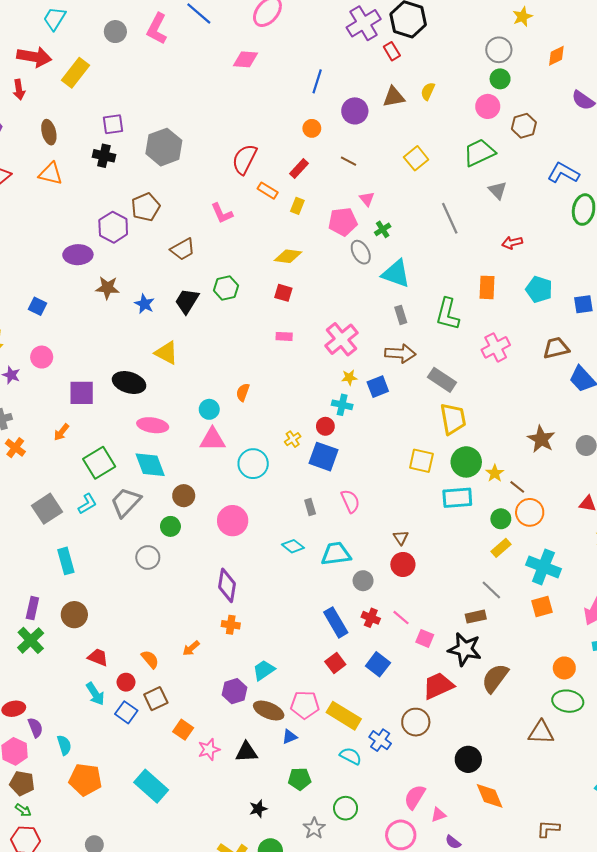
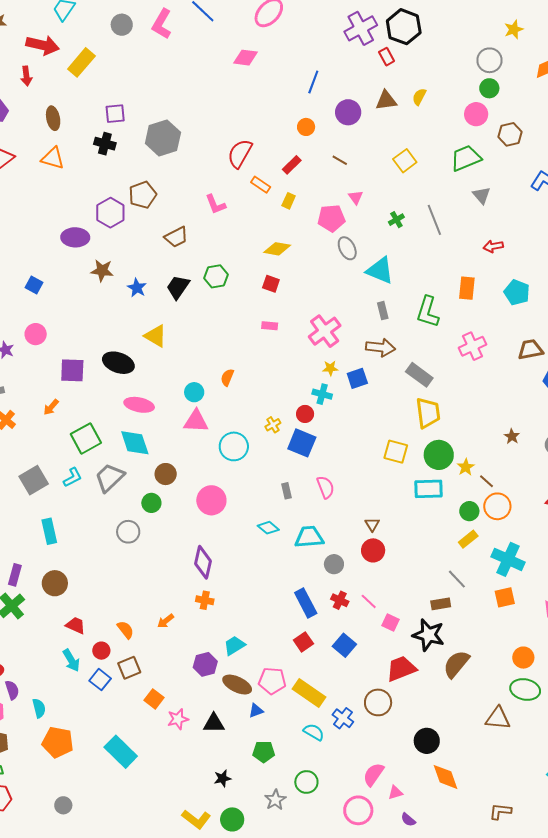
green cross: (383, 229) -> (396, 220), moved
brown star: (541, 439) -> (512, 436), size x0.6

